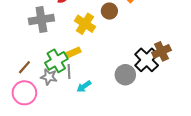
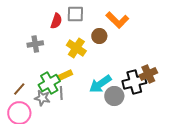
gray cross: (41, 20) -> (35, 44), size x0.7
black cross: (147, 60) -> (134, 82), turned 30
cyan arrow: (84, 86) -> (100, 84), moved, size x1.6

